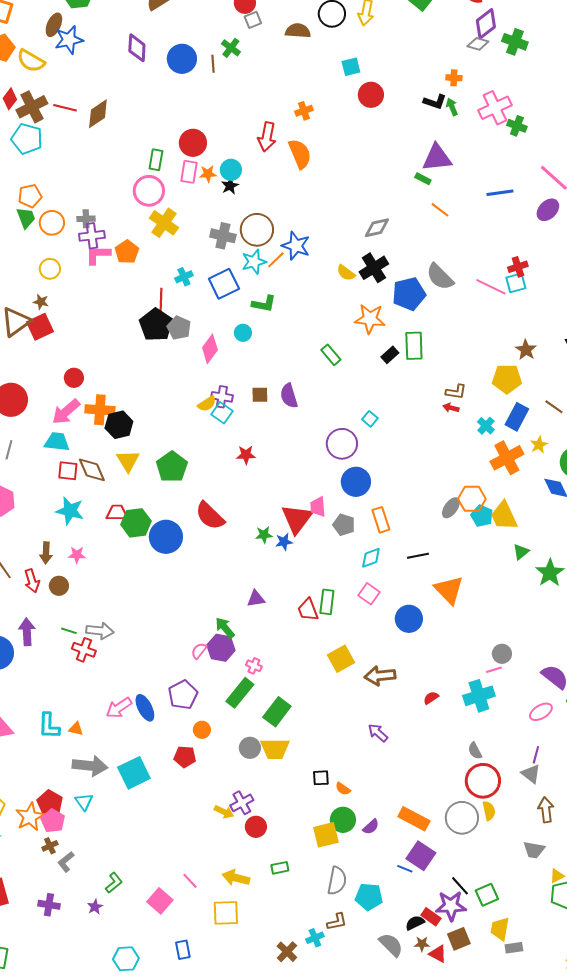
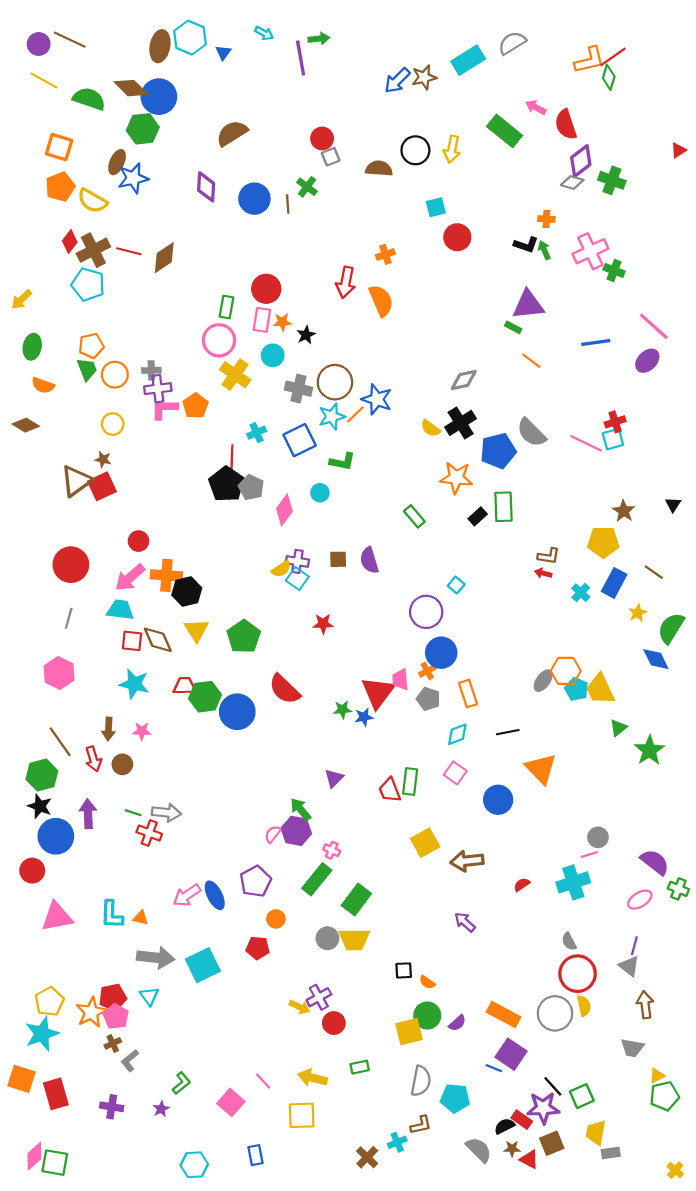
cyan circle: (231, 170) -> (273, 355), moved
orange cross: (507, 458) -> (427, 671), moved, size x0.5
purple triangle: (256, 599) -> (334, 778), turned -36
red pentagon: (50, 803) -> (113, 997), turned 30

